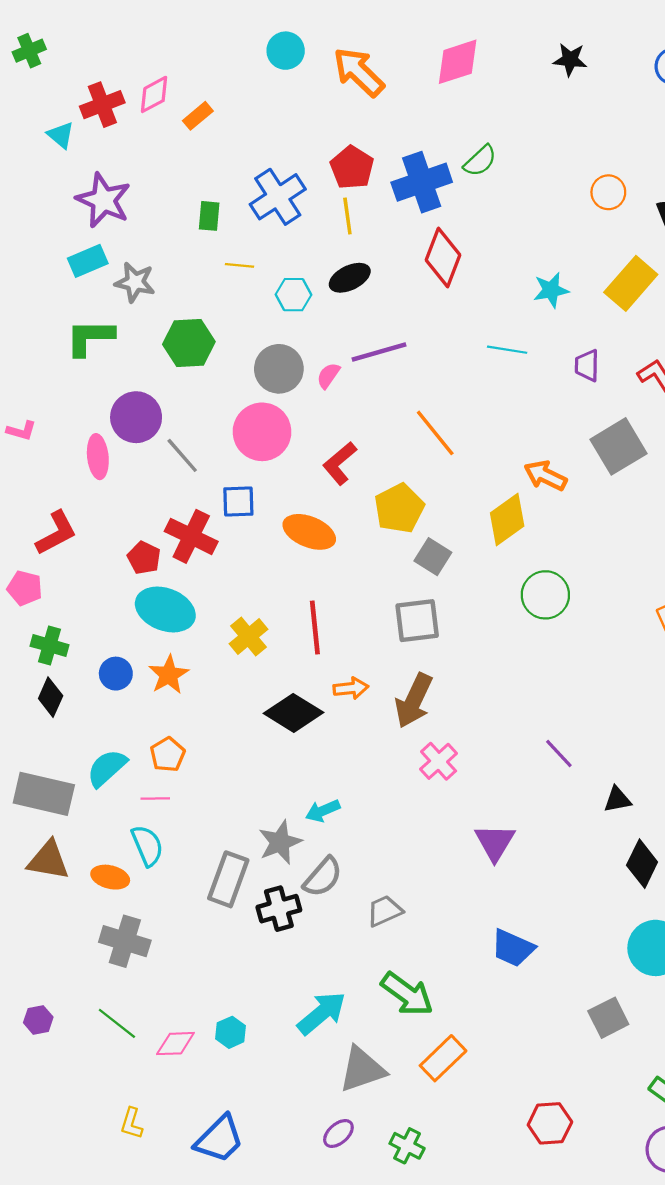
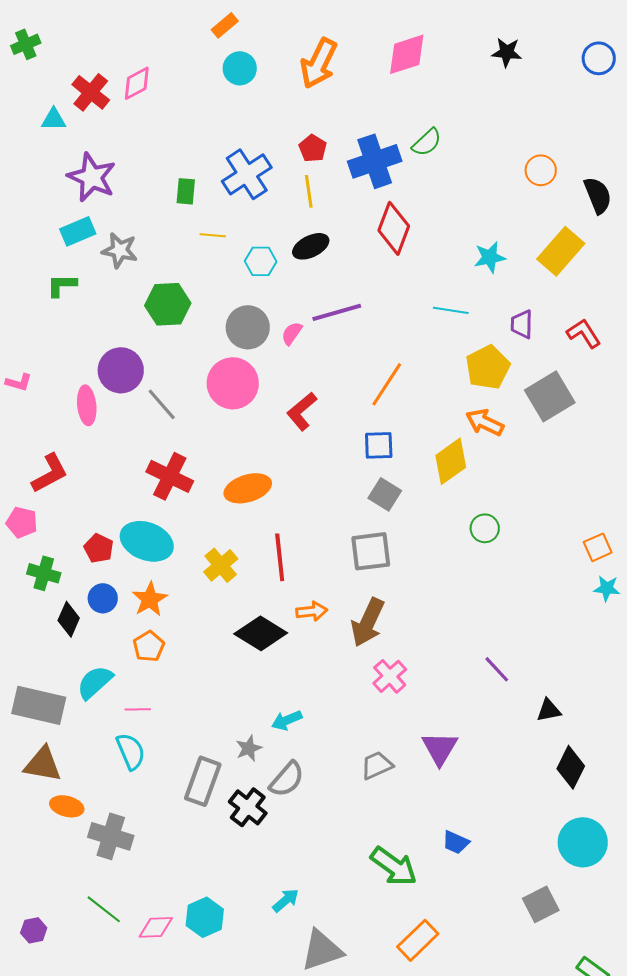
cyan circle: (286, 51) -> (240, 68), moved
orange arrow: (359, 72) -> (319, 63), turned -108
red cross: (102, 105) -> (91, 92), turned -30
orange rectangle: (198, 116) -> (225, 25), moved
cyan triangle: (61, 135) -> (54, 119), turned -40
red pentagon: (352, 168) -> (313, 148), size x0.7
green L-shape: (90, 337) -> (62, 285), moved, size x0.7
orange line: (435, 433) -> (387, 384), turned 72
blue square: (238, 502) -> (379, 445), moved
yellow pentagon: (399, 508) -> (488, 367), moved
orange ellipse: (309, 532) -> (248, 488), moved, turned -39
red pentagon: (144, 558) -> (99, 548), moved
green circle: (545, 595) -> (485, 528), size x0.7
black diamond: (51, 697) -> (69, 619), moved
orange pentagon: (168, 755) -> (149, 646), moved
gray star: (280, 842) -> (249, 748), size x0.7
orange ellipse: (110, 877) -> (67, 806), moved
black cross: (279, 909) -> (248, 807), turned -36
gray trapezoid: (385, 911) -> (377, 765), moved
blue trapezoid: (513, 948) -> (456, 842), size x0.7
green arrow: (407, 994) -> (394, 866), moved
cyan arrow: (322, 1013) -> (286, 900), size x0.6
purple hexagon: (38, 1020) -> (34, 930), moved
cyan hexagon: (231, 1032) -> (205, 917), size x1.4
orange rectangle: (443, 1058) -> (418, 940), moved

